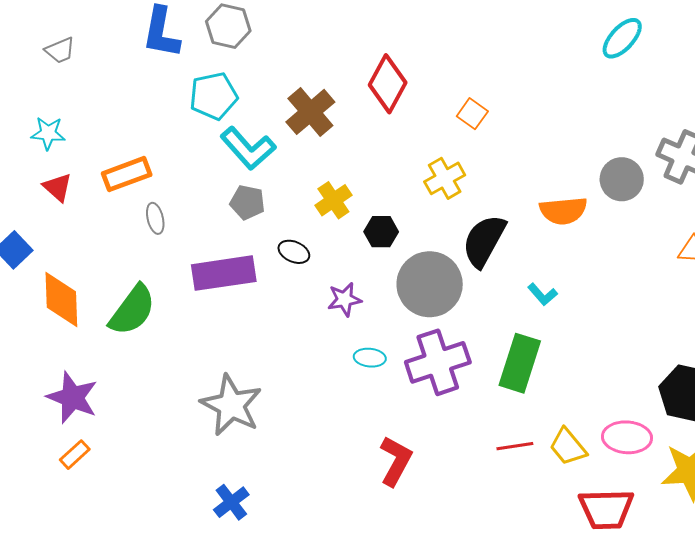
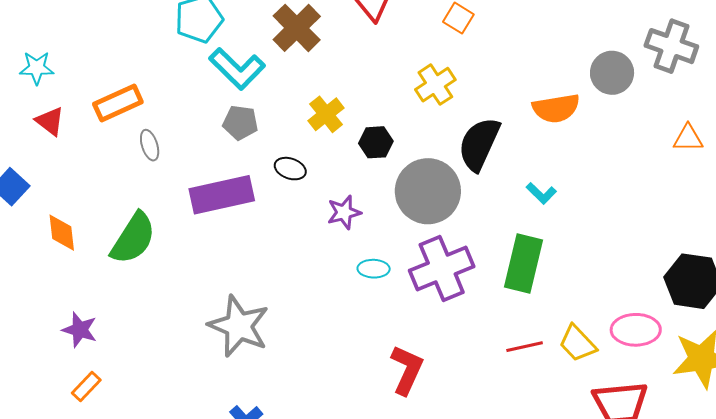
orange diamond: (61, 299) -> (62, 233), size x0.7
purple star: (72, 398) -> (80, 330), size x0.7

